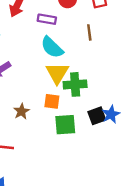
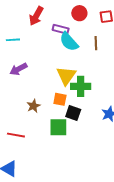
cyan semicircle: (52, 47) -> (69, 42), moved
black square: (97, 116) -> (73, 113), moved, turned 35
green square: (65, 125) -> (58, 127), moved

